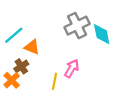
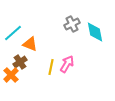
gray cross: (77, 26) -> (72, 24), size x0.7
yellow line: (55, 81) -> (51, 67), moved

